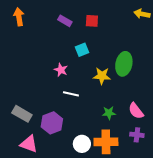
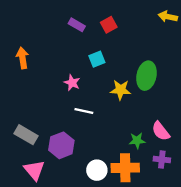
orange arrow: (19, 17) -> (22, 58), moved
red square: (92, 21) -> (109, 25), turned -32
green star: (109, 113) -> (137, 141), moved
pink triangle: (29, 144) -> (34, 170), turned 30

